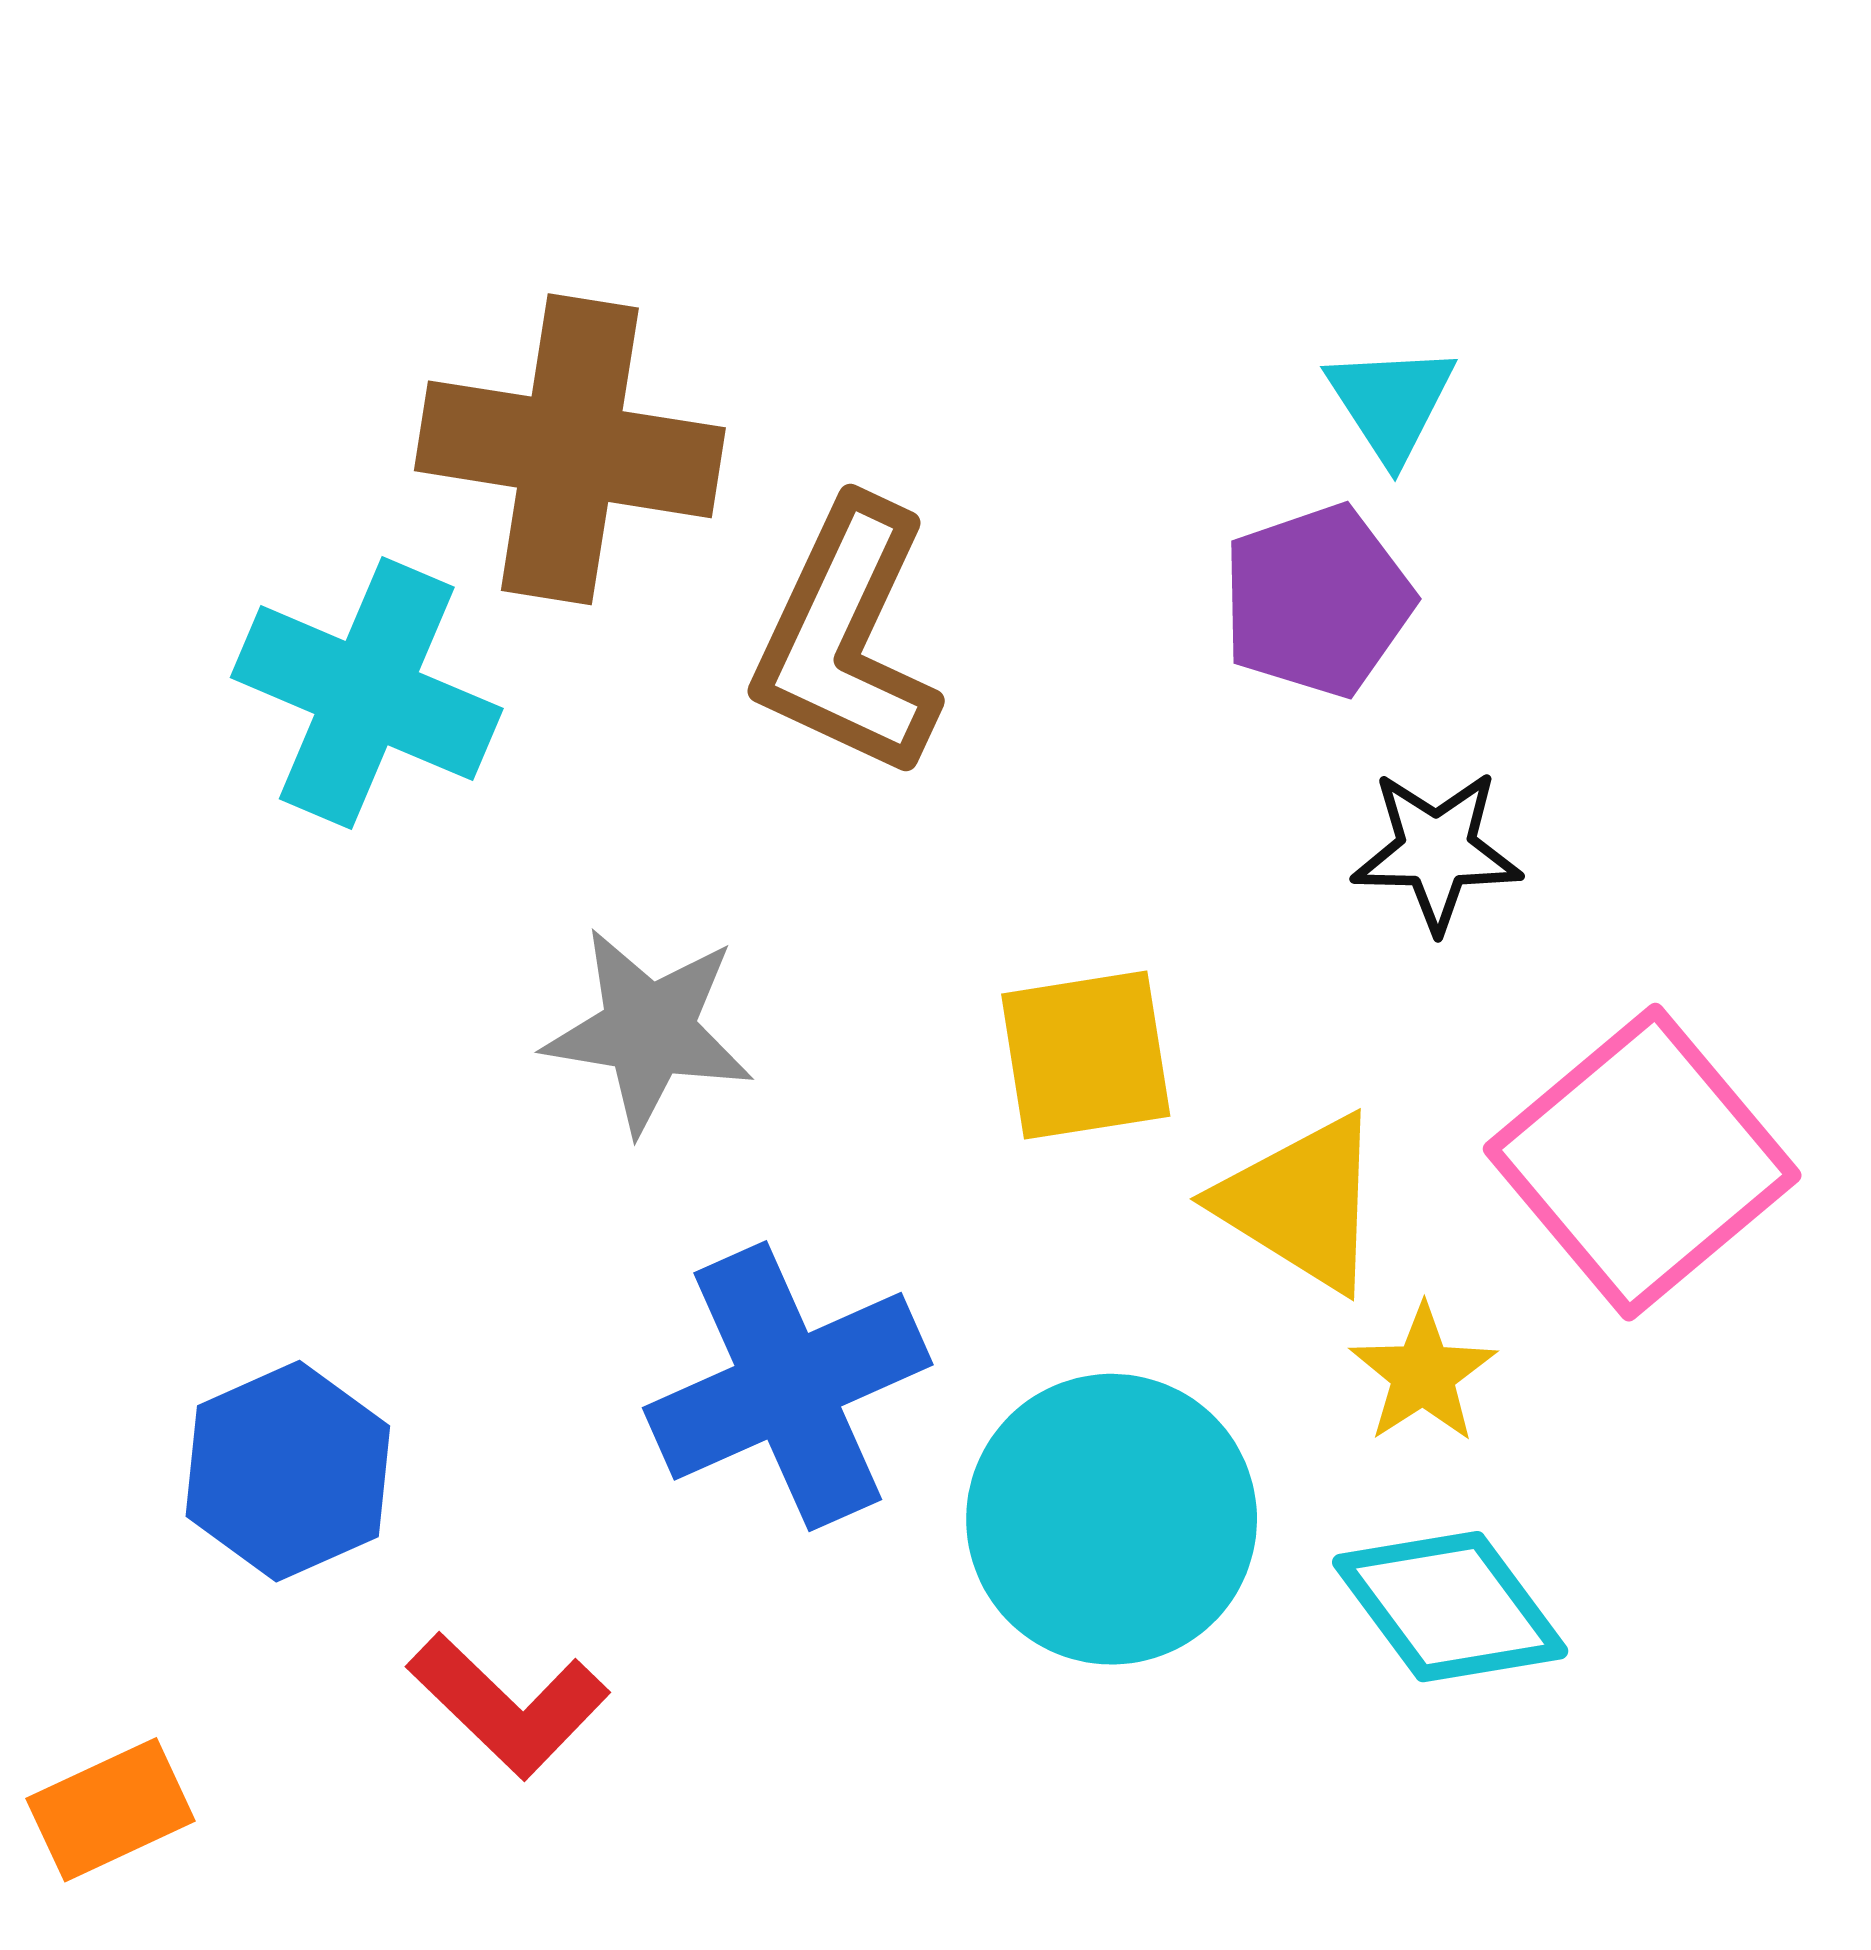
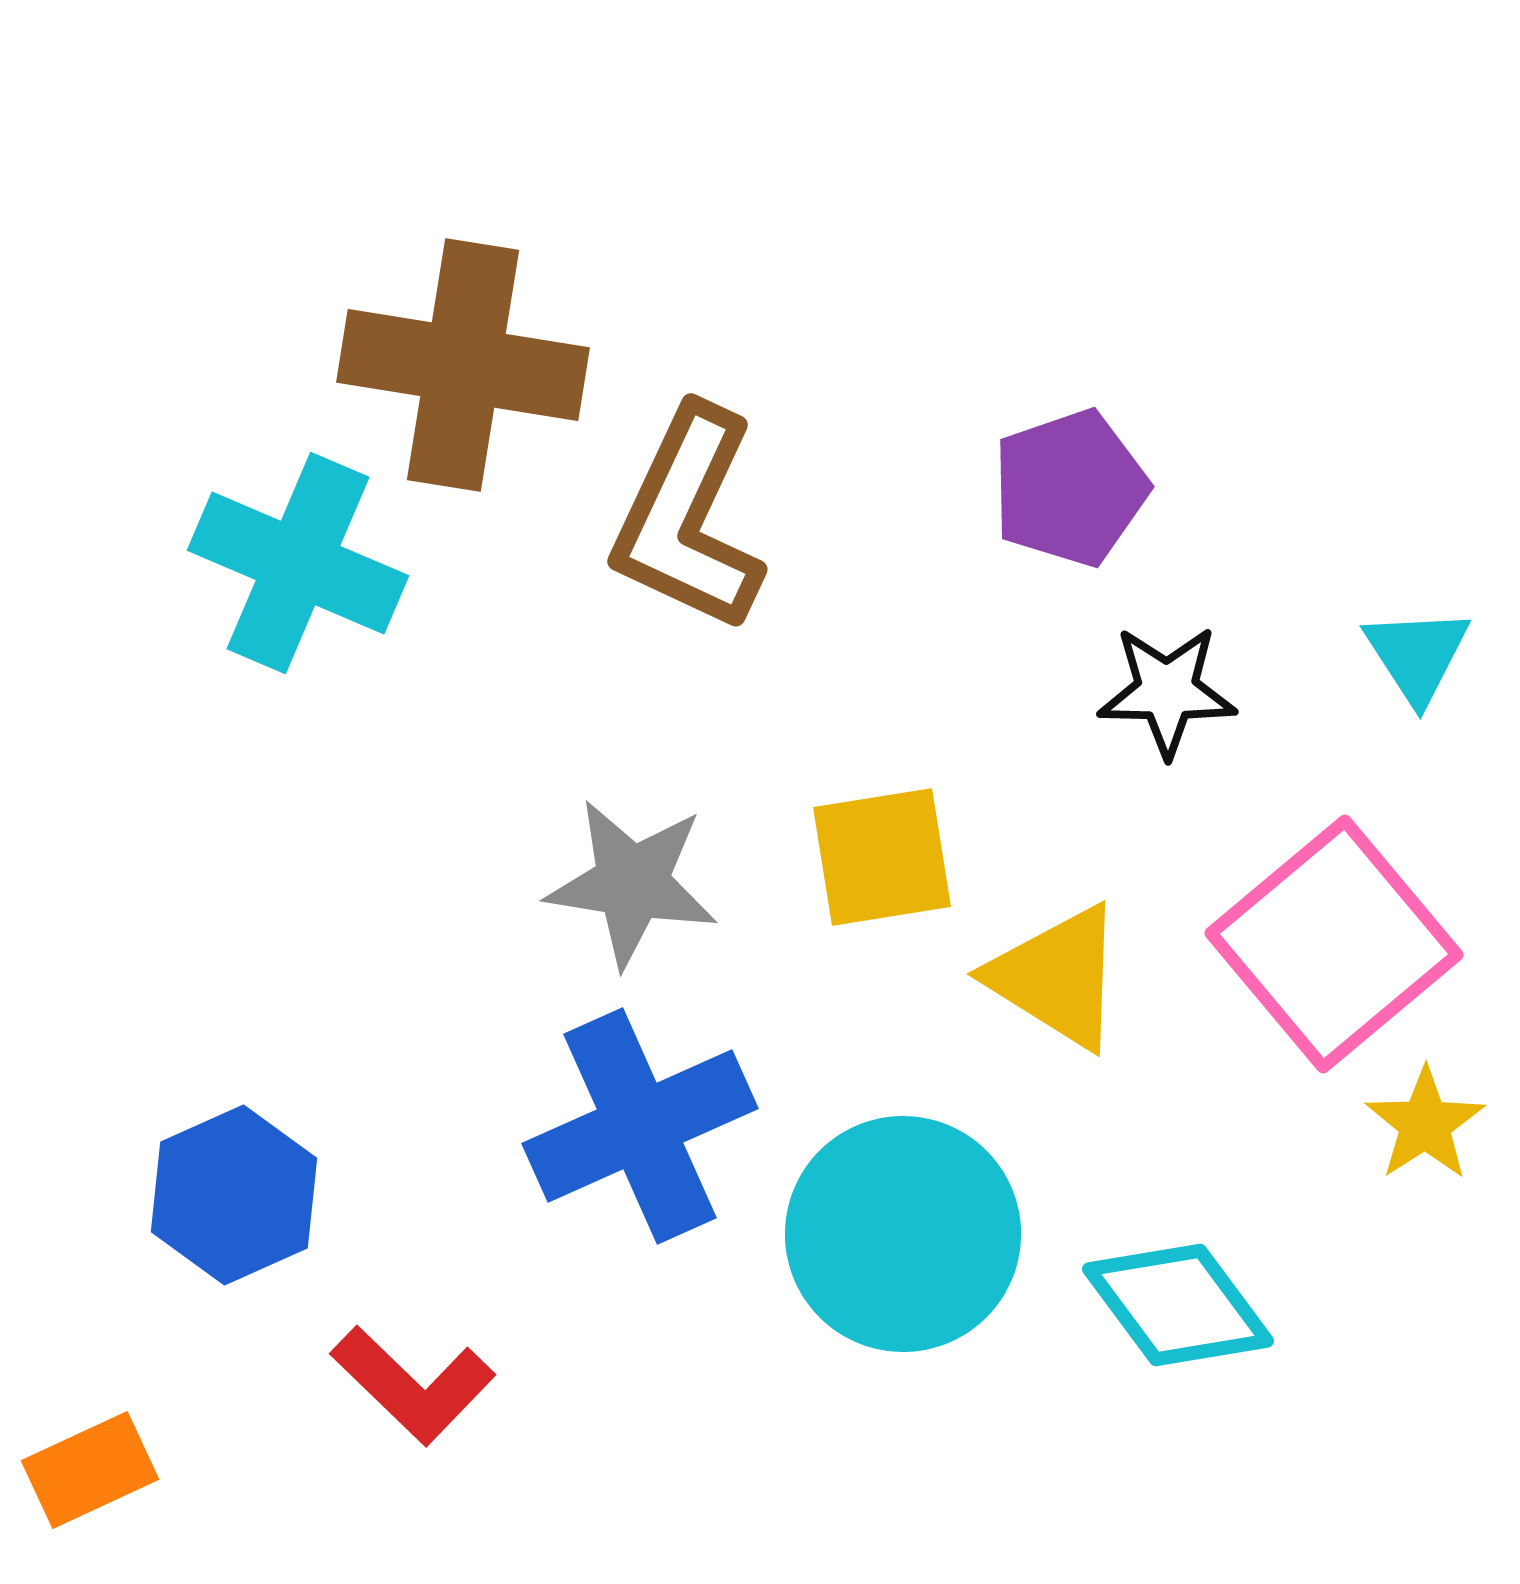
cyan triangle: (1391, 402) -> (1417, 655), moved
gray star: (649, 1030) -> (632, 883), moved
yellow star: (1423, 1374) -> (1425, 1124), moved

